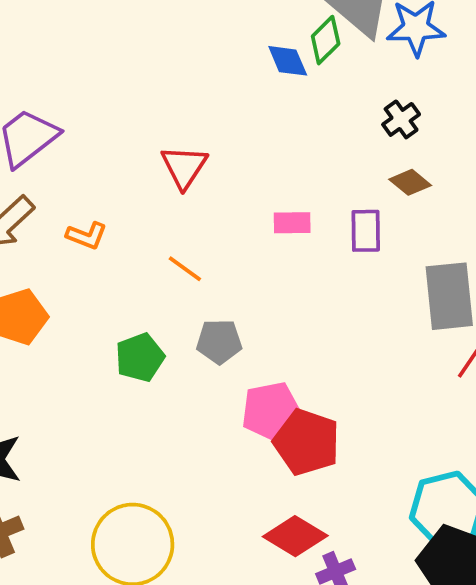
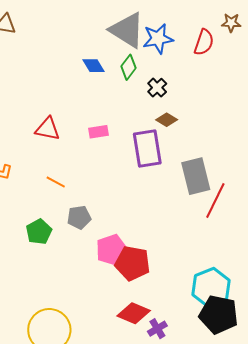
green diamond: (326, 40) -> (128, 67), moved
red triangle: (184, 167) -> (47, 129), turned -44
pink rectangle: (292, 223) -> (98, 132), moved
purple rectangle: (366, 231) -> (147, 148), size x1.6

